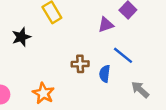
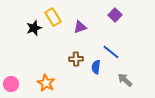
purple triangle: (106, 25) -> (80, 27), moved
black star: (21, 37) -> (34, 28), moved

